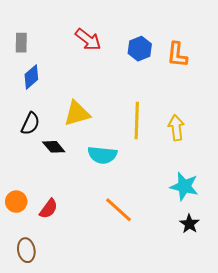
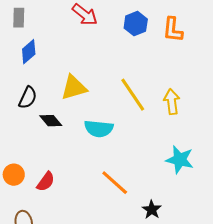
yellow line: (137, 121) -> (133, 95), turned -36
black star: (189, 224) -> (152, 210), moved

